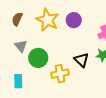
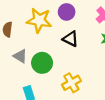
black triangle: (81, 60) -> (70, 39), moved
yellow cross: (60, 74) -> (71, 83), moved

